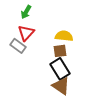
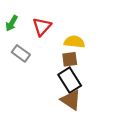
green arrow: (26, 12) -> (12, 23), moved
red triangle: (26, 33) -> (42, 27), moved

